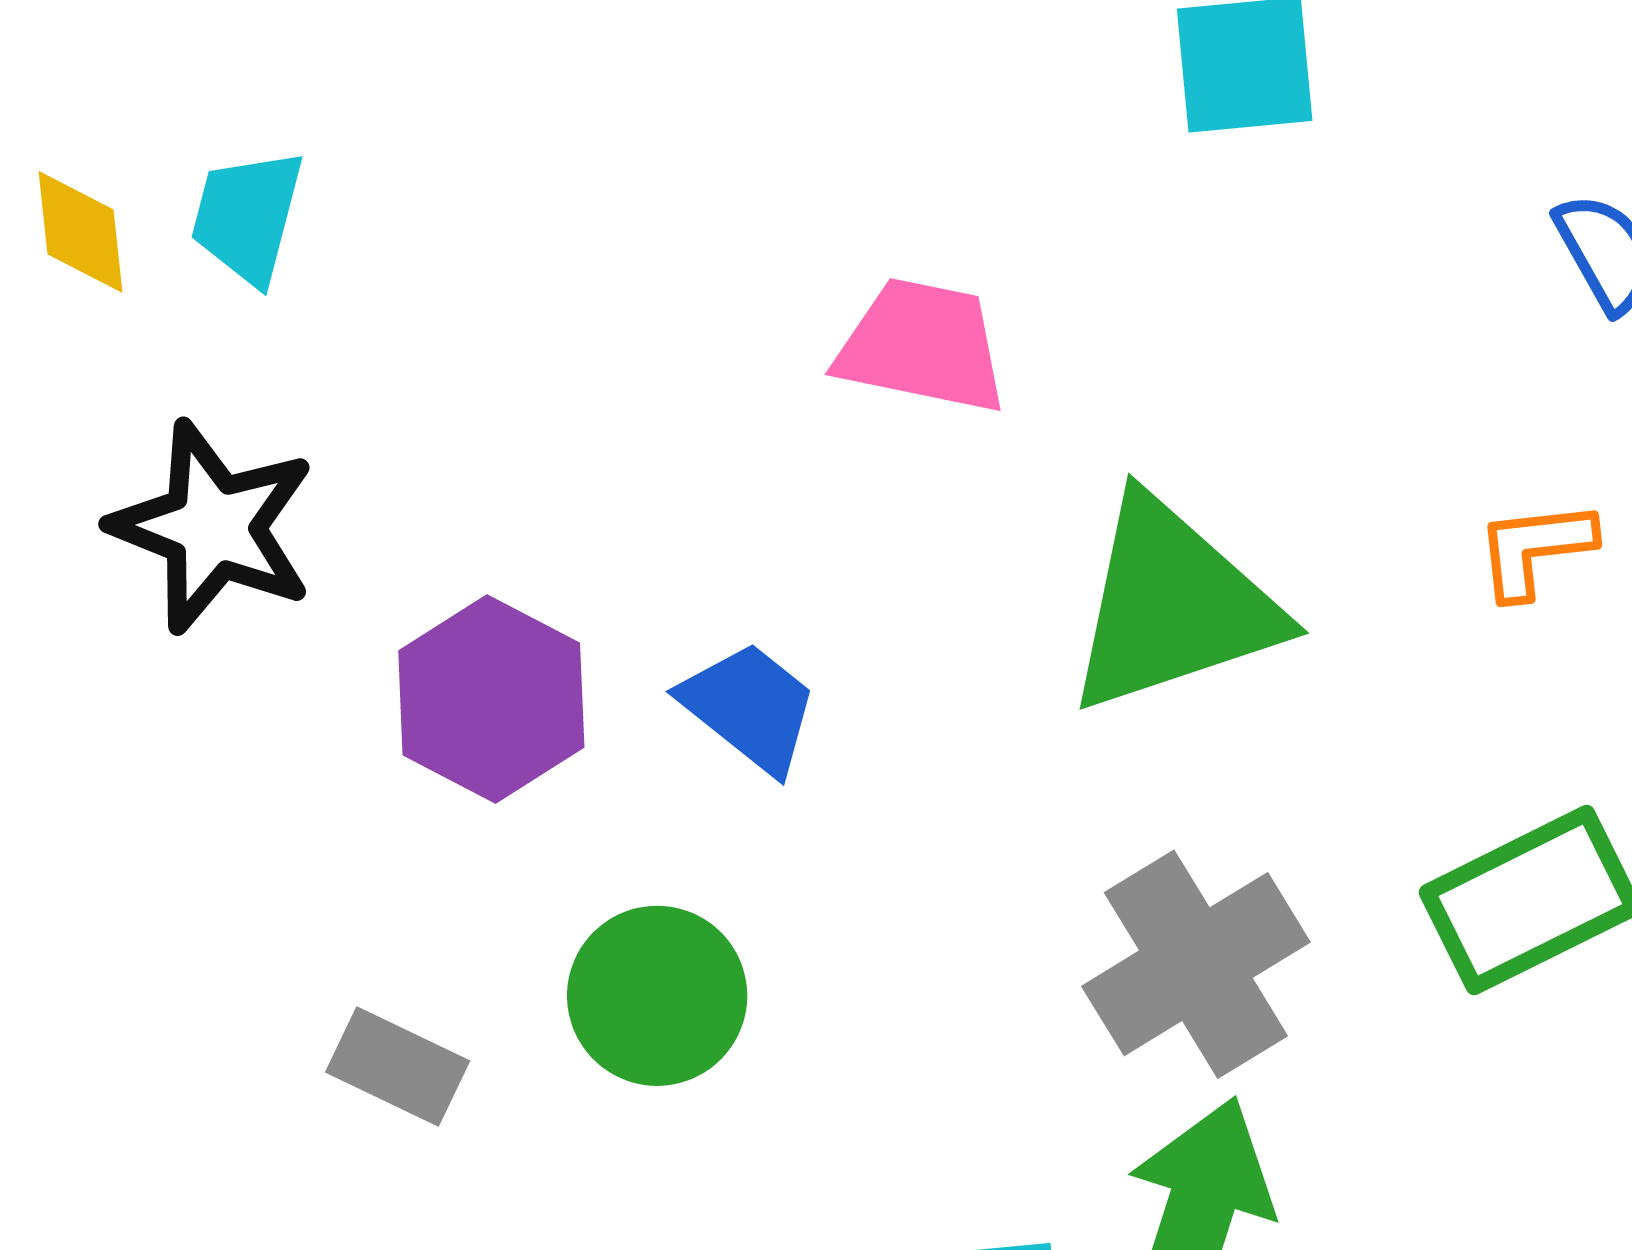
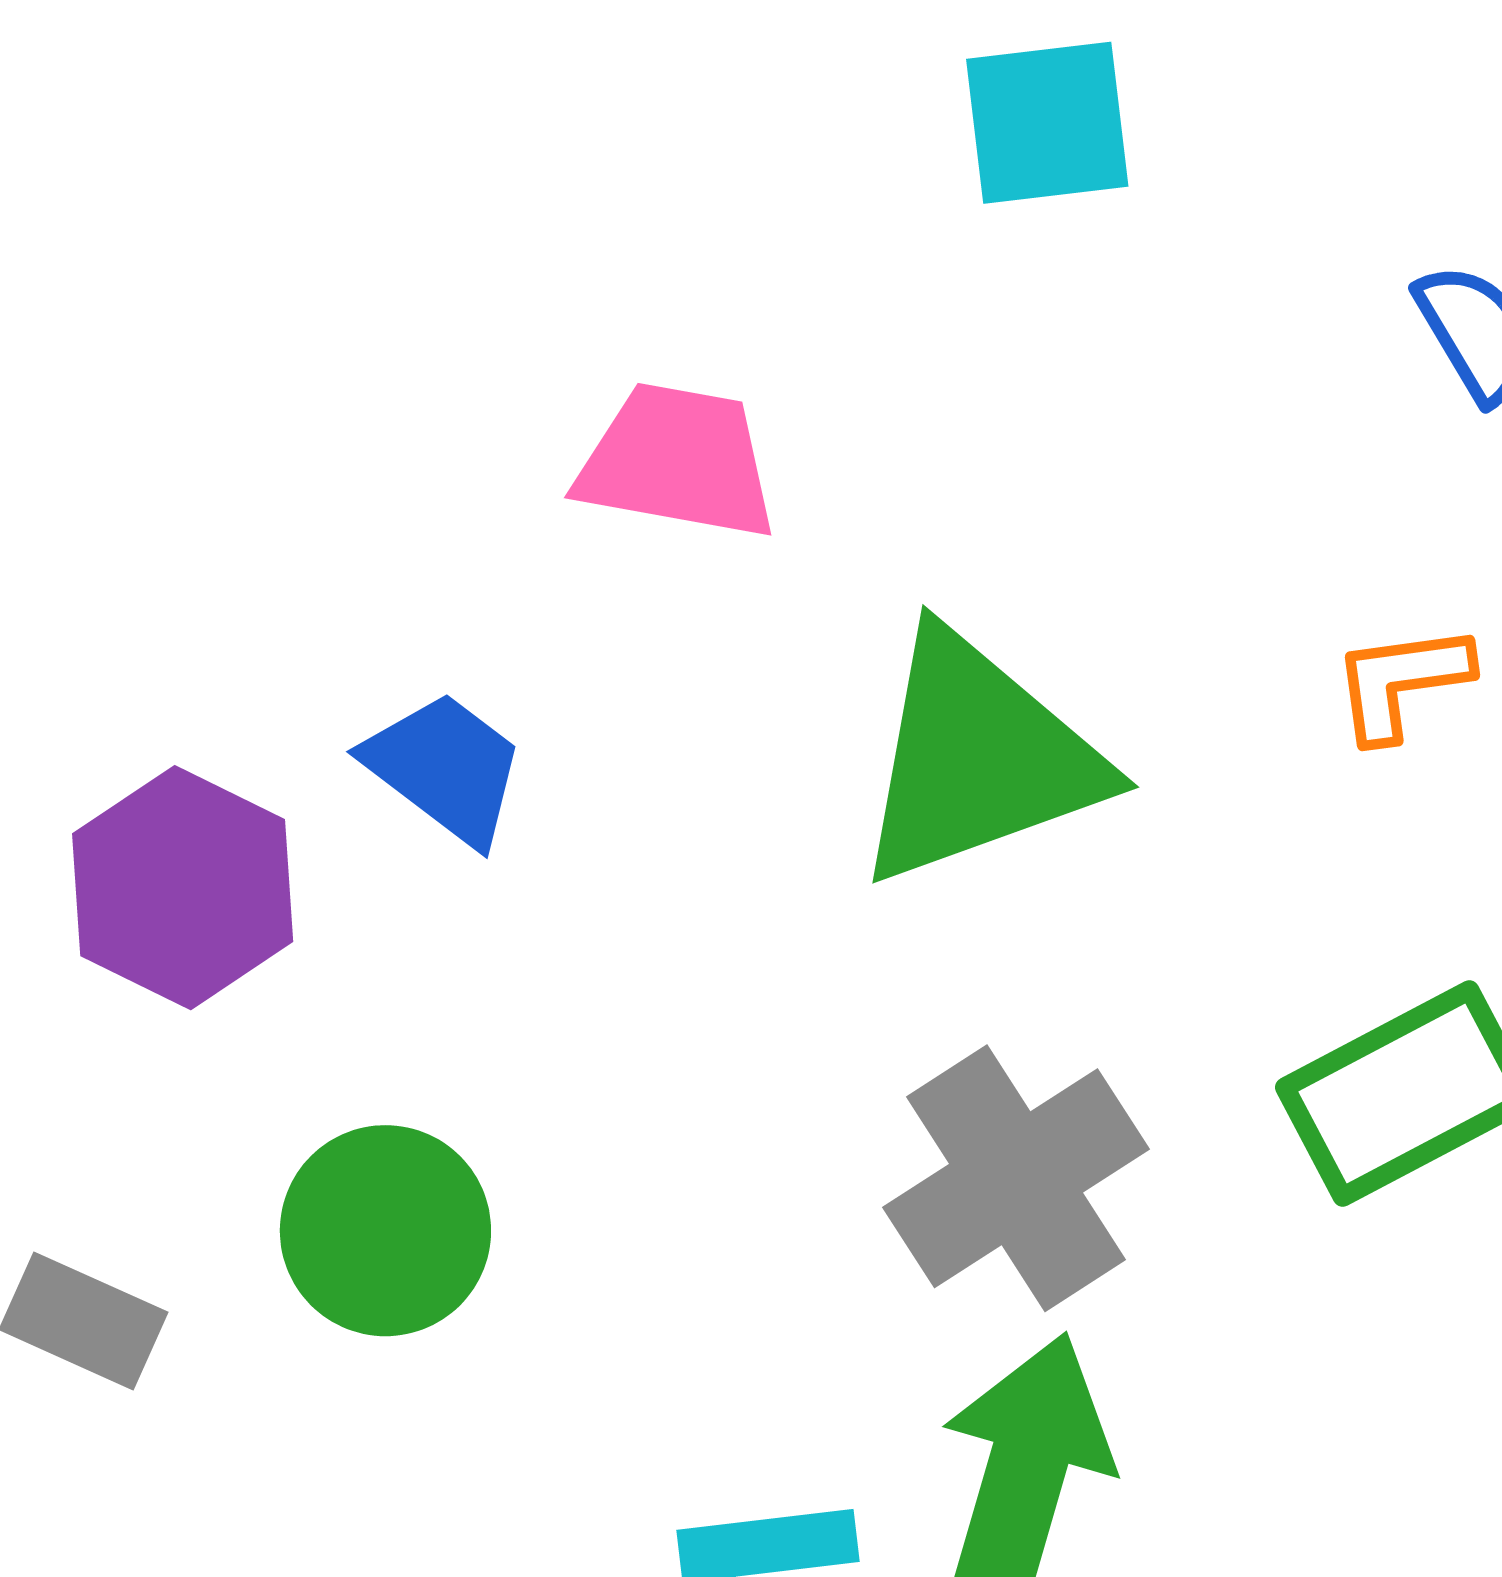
blue trapezoid: (750, 707) -> (445, 768), moved

